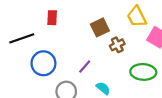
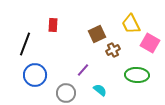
black line: (22, 38) -> (25, 44), turned -50
blue circle: (43, 63) -> (35, 75), moved

